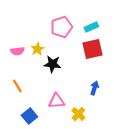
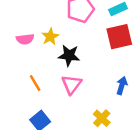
orange line: (17, 86) -> (35, 83), moved
pink triangle: (56, 101) -> (72, 84), moved, turned -48

